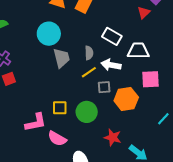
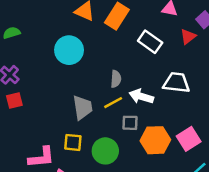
white rectangle: (112, 36) -> (150, 42), moved
gray trapezoid: (61, 58) -> (83, 108), moved
pink square: (151, 79) -> (189, 139), moved, turned -36

